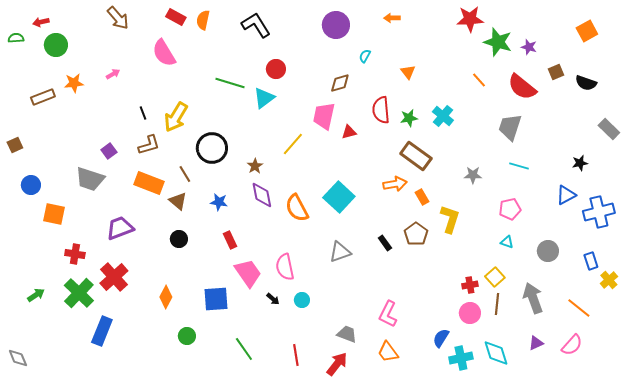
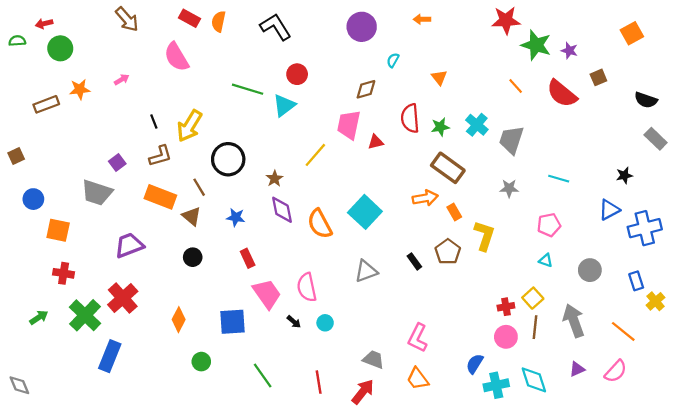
black semicircle: (586, 83) -> (646, 100), moved
gray trapezoid: (510, 127) -> (511, 140), moved
red cross: (75, 254) -> (64, 273), moved

